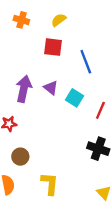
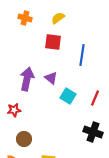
blue line: (86, 62) -> (82, 55), turned 30
cyan square: (74, 98) -> (68, 96), moved

